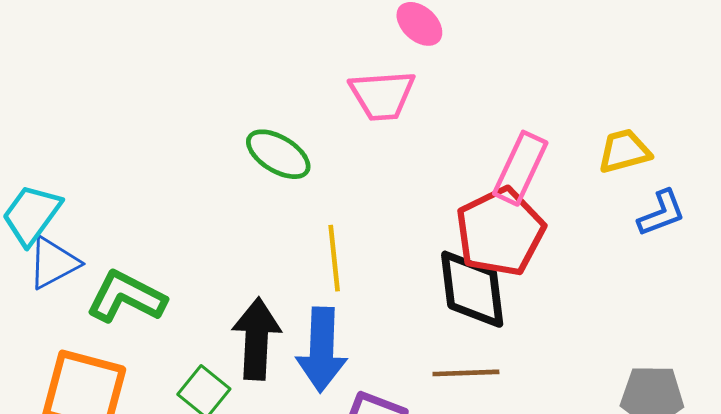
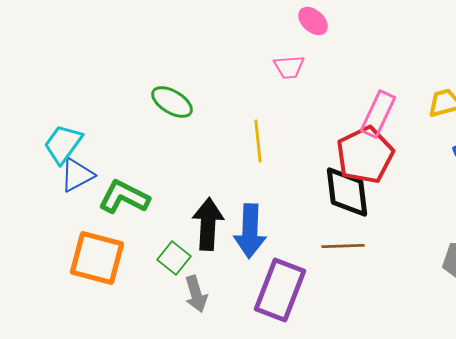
pink trapezoid: (382, 95) -> (289, 67), size x0.7
green ellipse: (278, 154) -> (172, 102), moved
yellow line: (334, 258) -> (258, 141), moved

